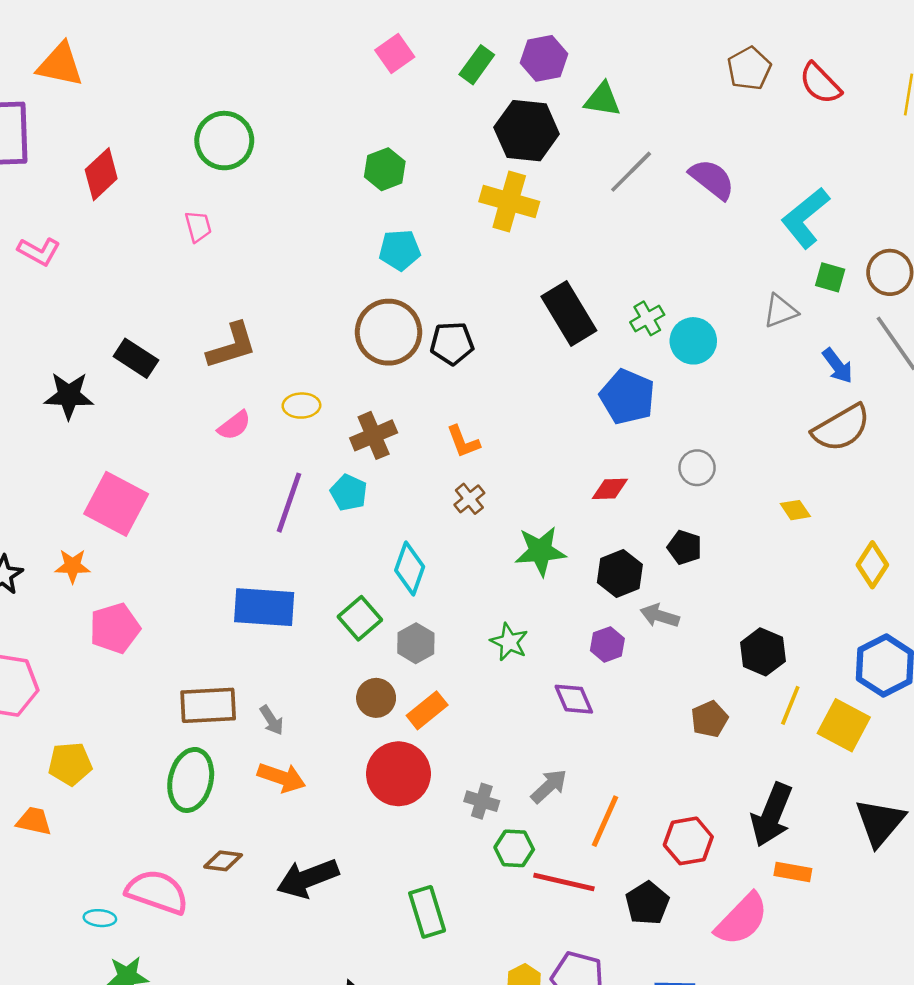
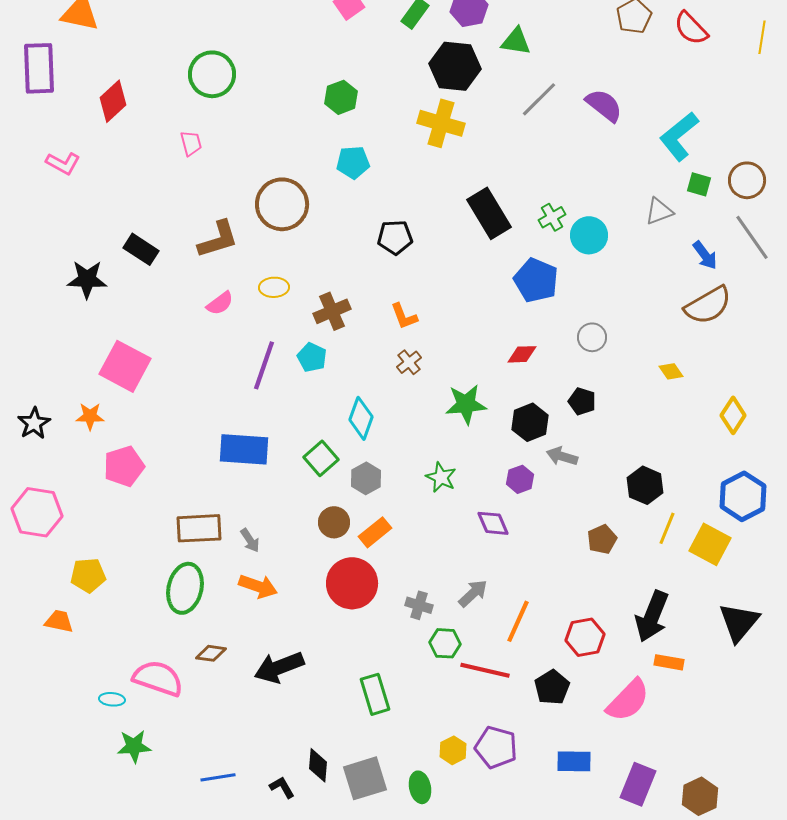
brown circle: (389, 332) -> (282, 204), moved

